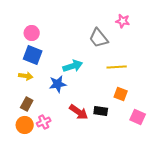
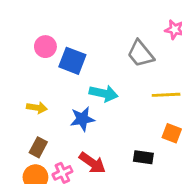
blue square: (33, 55) -> (72, 61), moved
cyan arrow: (73, 66) -> (104, 93), turned 30
red arrow: (79, 112) -> (92, 163), moved

